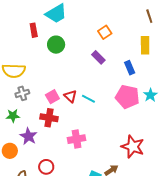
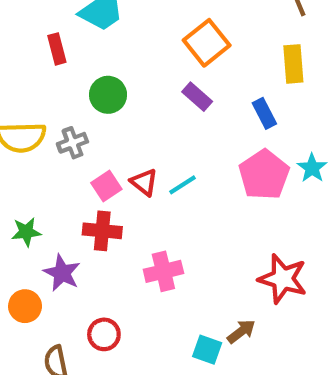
orange square: (105, 32) -> (207, 43), size x1.5
green circle: (56, 45) -> (108, 95), moved
gray cross: (22, 93) -> (72, 143), moved
pink pentagon: (127, 97) -> (264, 175), turned 30
cyan line: (88, 99) -> (182, 185), turned -56

